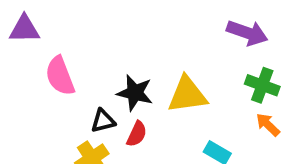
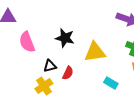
black star: (135, 93) -> (65, 38), moved

